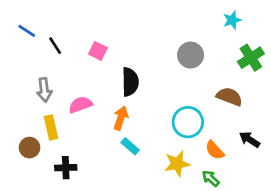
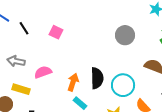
black semicircle: (130, 82) -> (97, 78), moved
gray arrow: (44, 90) -> (16, 61), turned 108
yellow rectangle: (51, 127) -> (21, 89), turned -60

